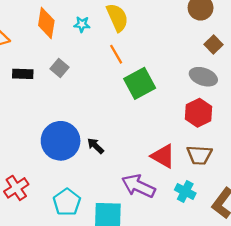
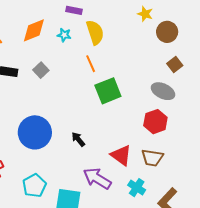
orange diamond: (46, 23) -> (34, 30), turned 52
black arrow: (95, 146) -> (78, 139), moved

